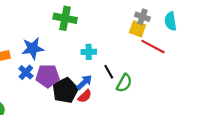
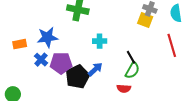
red line: (153, 47) -> (172, 45), moved, turned 45
black line: (109, 72) -> (131, 57), moved
red semicircle: (85, 96) -> (124, 89), moved, turned 48

